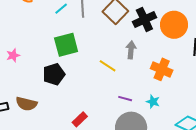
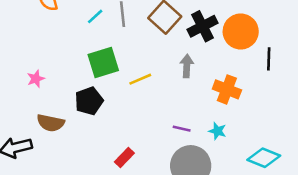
yellow line: (108, 66) -> (140, 79), moved, turned -54
brown semicircle: (26, 104) -> (51, 123), moved

